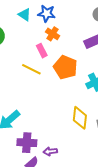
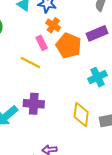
orange pentagon: (65, 67) -> (69, 46), moved
purple cross: (27, 143) -> (34, 104), moved

